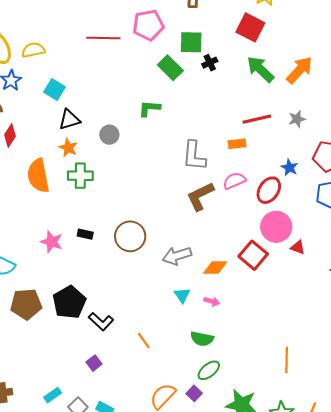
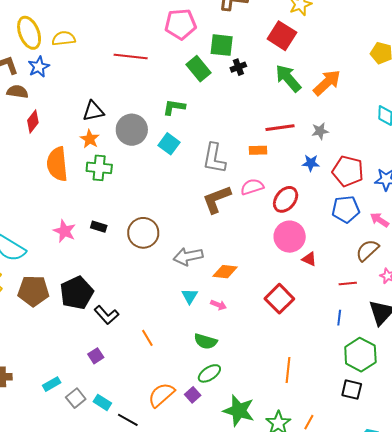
red line: (103, 38) -> (131, 56), moved
cyan square: (54, 90) -> (169, 144), moved
gray circle: (109, 135) -> (132, 130), size x1.6
blue star: (289, 168) -> (311, 163), moved, turned -30
red square: (253, 255) -> (279, 299), moved

